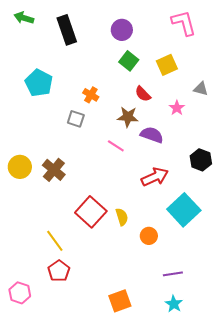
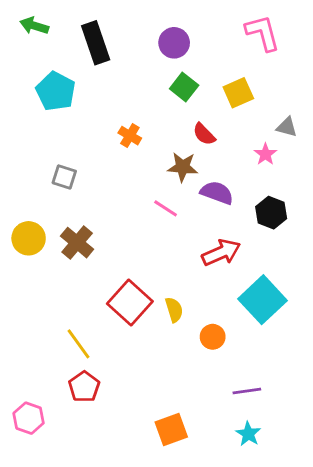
cyan pentagon: (39, 83) -> (56, 91), moved
pink star: (177, 108) -> (265, 154), moved
gray square: (76, 119) -> (64, 177), moved
black hexagon: (201, 160) -> (271, 213), moved

